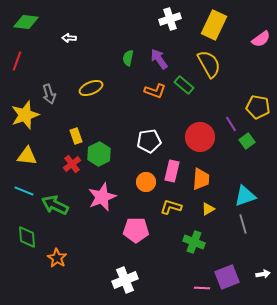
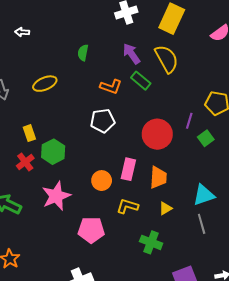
purple arrow: (159, 59) -> (131, 54), moved
purple line: (231, 124) -> (189, 121), turned 49
white pentagon: (149, 141) -> (103, 121), moved

